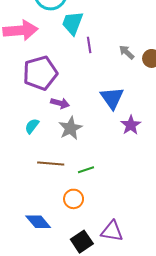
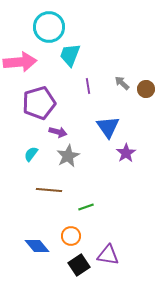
purple line: (89, 45) -> (88, 86), moved
green line: (86, 170) -> (86, 207), moved
orange circle: (74, 199) -> (71, 236), moved

